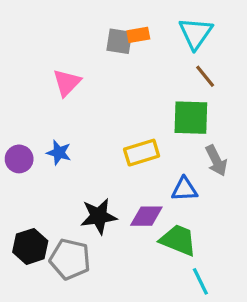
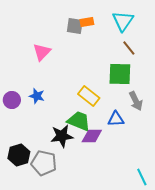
yellow rectangle: (142, 153) -> (89, 96), turned 55
green trapezoid: (178, 240) -> (79, 121), moved
cyan line: (200, 281) -> (142, 177), moved

